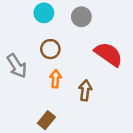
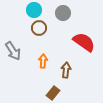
brown circle: (50, 49) -> (39, 28), moved
brown rectangle: (46, 120) -> (53, 93), moved

